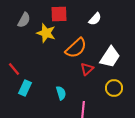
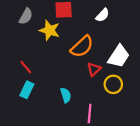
red line: (14, 69) -> (26, 67), moved
yellow circle: (114, 88) -> (113, 84), moved

